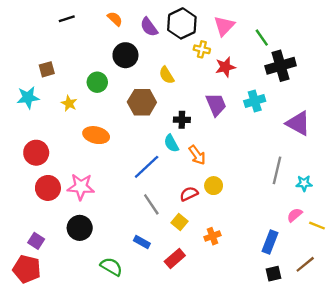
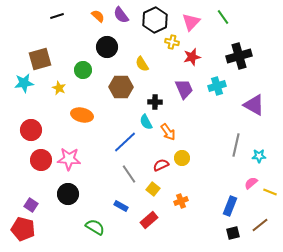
purple semicircle: (149, 27) -> (121, 15), moved
green line: (262, 38) -> (223, 17), moved
brown square: (47, 69) -> (40, 59), size x1.6

